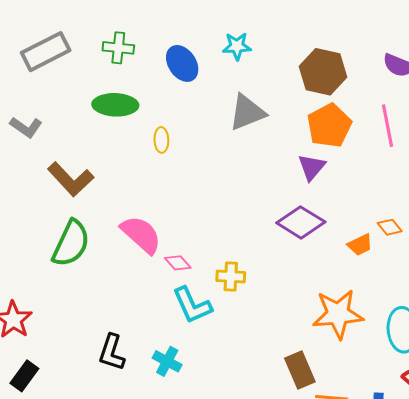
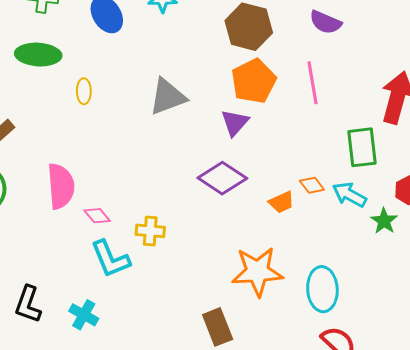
gray triangle: (247, 112) -> (168, 97), moved
pink semicircle: (141, 235) -> (61, 186), turned 42

